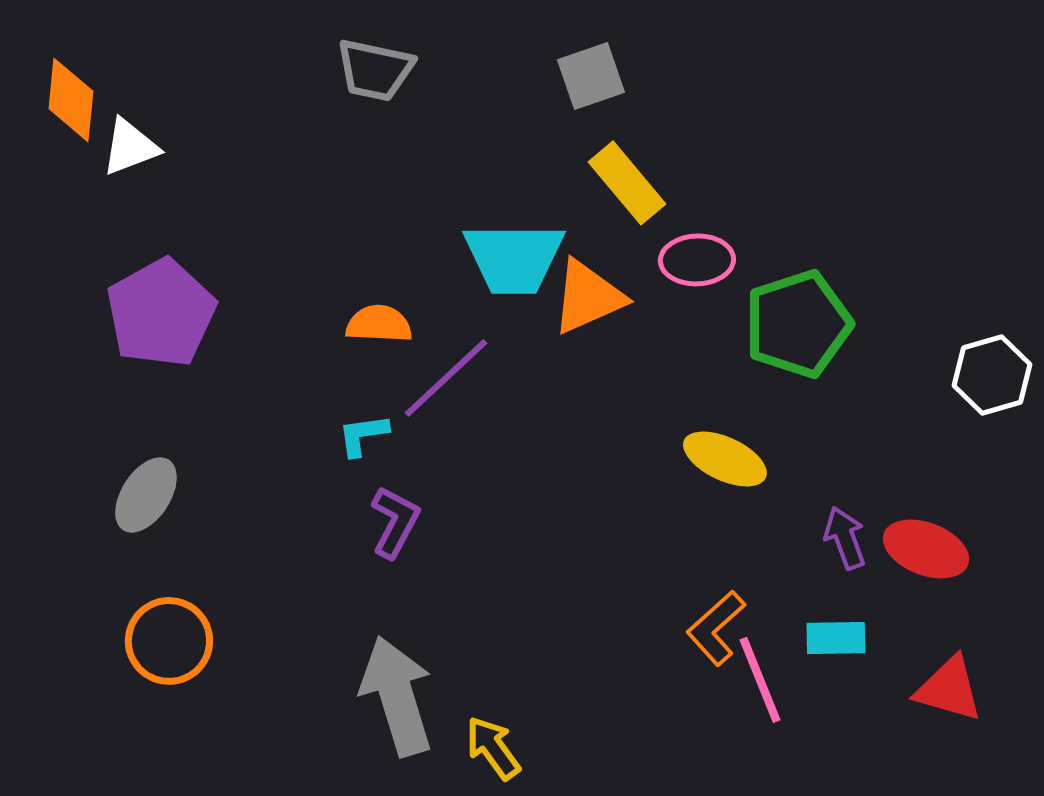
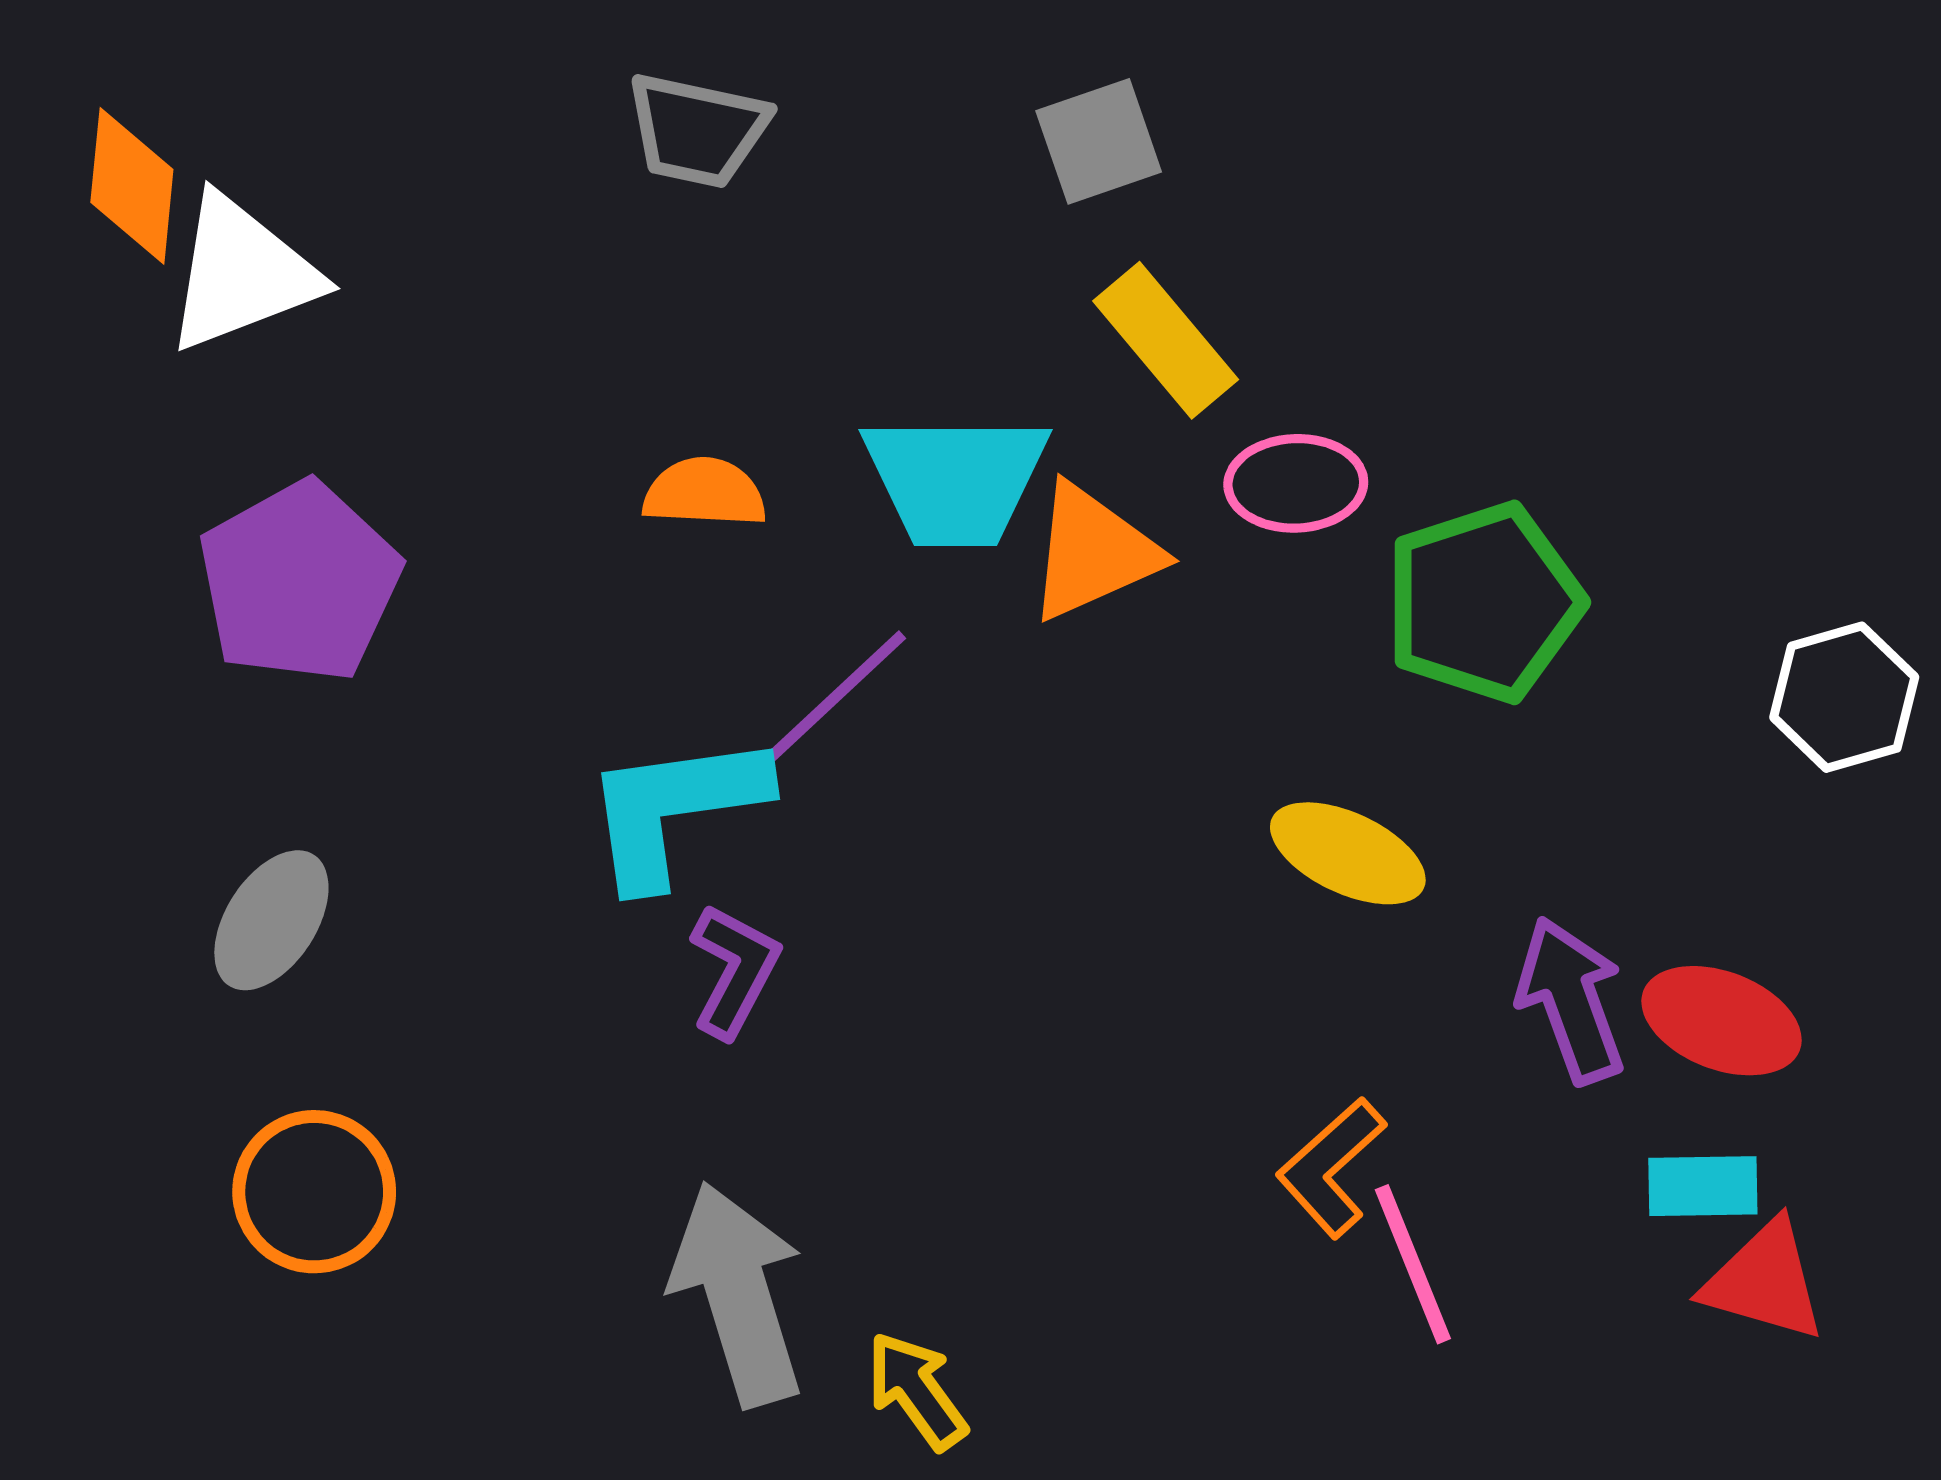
white triangle: (130, 147) -> (242, 273), size x1.5
orange semicircle: (379, 324) -> (705, 493), moved
cyan L-shape: (363, 435) -> (675, 809), size x2.0
purple arrow: (845, 538) -> (1571, 1000), size x1.4
cyan rectangle: (836, 638) -> (1703, 1186), moved

